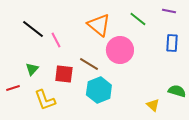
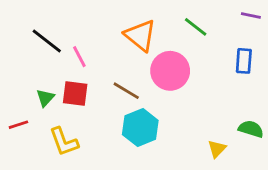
purple line: (169, 11) -> (251, 16), moved
red square: (64, 74) -> (75, 94), moved
yellow triangle: (153, 105) -> (217, 149), turned 32

